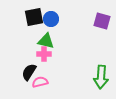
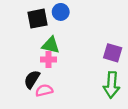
blue circle: (51, 19) -> (61, 12), moved
purple square: (102, 21) -> (113, 53), moved

